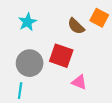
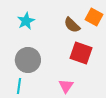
red square: (61, 56) -> (81, 53), moved
pink triangle: (79, 82) -> (66, 86), moved, turned 42

